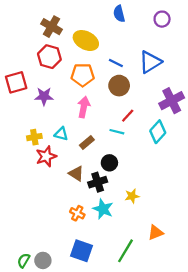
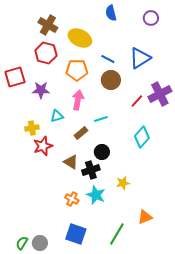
red line: (128, 116) -> (137, 101), moved
cyan line: (117, 132) -> (101, 119), moved, turned -32
cyan diamond: (158, 132) -> (142, 137), moved
cyan triangle: (61, 134) -> (57, 116), moved, turned -32

